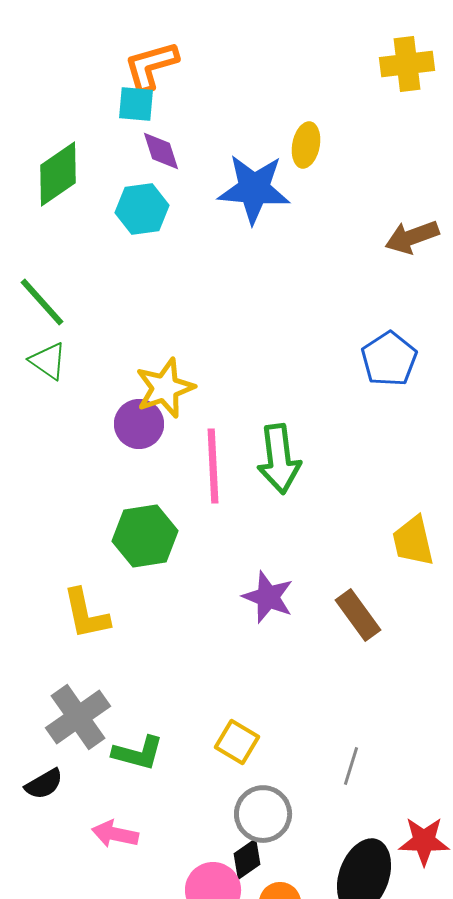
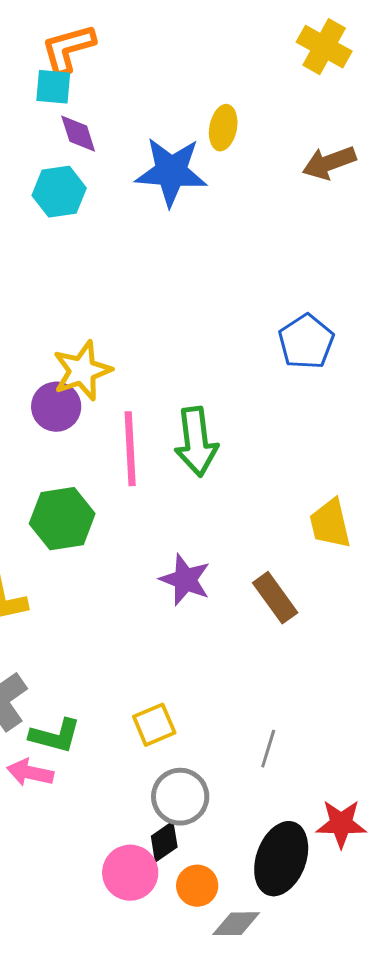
yellow cross: (407, 64) -> (324, 47), turned 36
brown arrow: (412, 237) -> (329, 163), moved
yellow square: (237, 742) -> (154, 725), turned 36
pink arrow: (115, 834) -> (30, 773), moved

